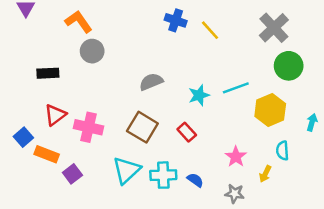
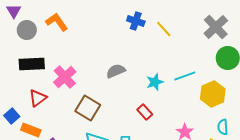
gray circle: (92, 51) -> (27, 30), moved
black rectangle: (48, 73) -> (32, 64), size x1.4
pink cross: (88, 127) -> (65, 77), moved, turned 35
brown square: (142, 127) -> (88, 108), moved

